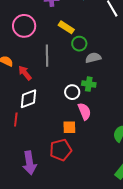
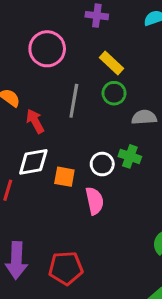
green circle: (79, 44) -> (114, 93), moved
pink semicircle: (84, 111) -> (95, 201), moved
orange square: (69, 127) -> (64, 177), moved
red pentagon: (61, 150) -> (66, 268), moved

